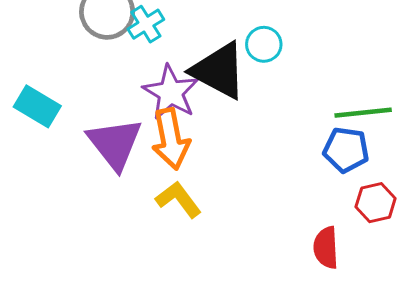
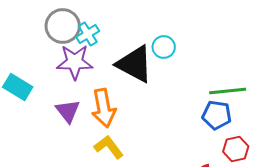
purple star: (171, 92) -> (75, 62), moved, turned -30
purple triangle: (115, 144) -> (68, 111), size x0.7

